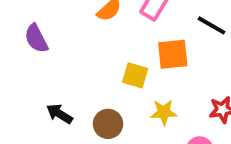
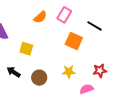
orange square: (173, 54) -> (74, 41), turned 30
yellow square: (135, 75) -> (26, 49), moved

